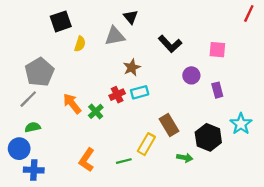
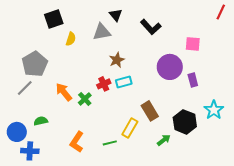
black L-shape: (170, 44) -> (151, 27), moved
purple circle: (191, 75) -> (170, 67), size x1.6
green semicircle: (33, 127) -> (41, 121), moved
green arrow: (185, 158) -> (164, 140), turned -48

